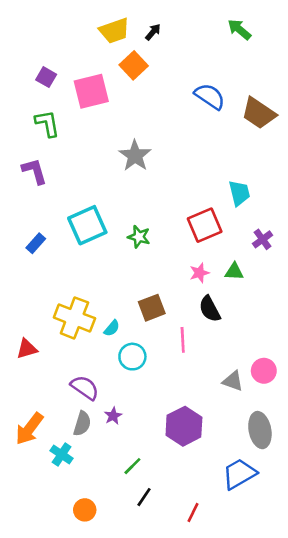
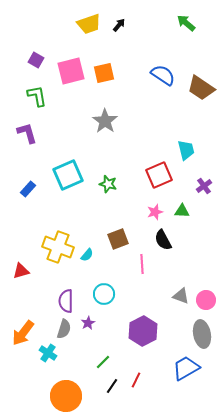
orange square: (134, 65) -> (104, 73), moved, turned 30
cyan circle: (132, 357) -> (104, 294), moved
pink circle: (264, 371) -> (206, 300), moved
purple semicircle: (85, 388) -> (66, 301), turned -125
orange circle: (85, 510) -> (66, 396), size x1.8
red line: (193, 512) -> (136, 380), moved

